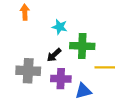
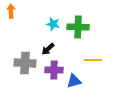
orange arrow: (25, 12) -> (11, 11), moved
green cross: (82, 46) -> (78, 27), moved

